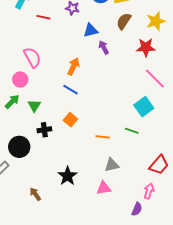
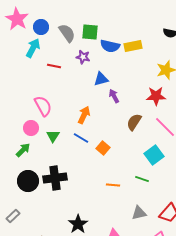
brown semicircle: (124, 21) -> (134, 122), moved
green triangle: (34, 106) -> (53, 136), moved
orange square: (70, 120) -> (103, 148), moved
black cross: (44, 130) -> (55, 178), size x1.6
black circle: (19, 147) -> (28, 181), moved
gray triangle: (112, 165) -> (139, 213), moved

